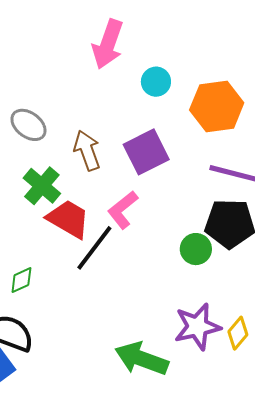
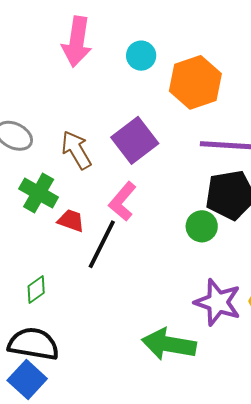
cyan circle: (156, 82) -> (141, 56), moved
red trapezoid: (68, 219) -> (71, 221), size x0.6
purple star: (197, 327) -> (218, 302), turned -30

